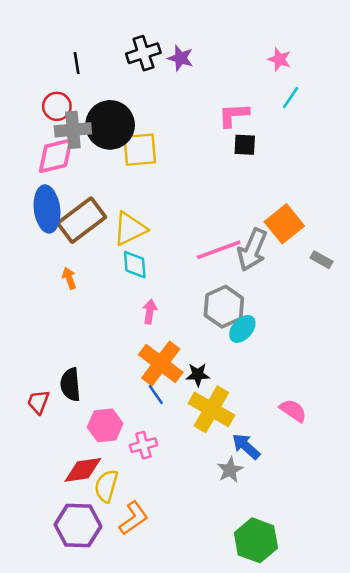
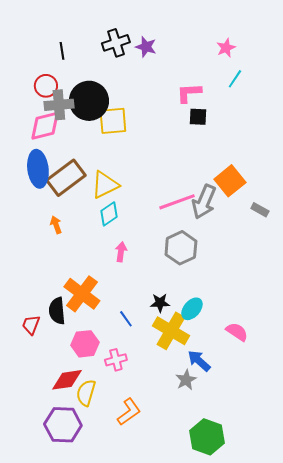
pink star: (279, 59) -> (226, 48), turned 30
cyan diamond: (135, 265) -> (109, 214), turned 60
cyan ellipse: (242, 329) -> (192, 309), moved
orange cross: (161, 364) -> (82, 294), moved
orange L-shape: (134, 518) -> (129, 412), moved

